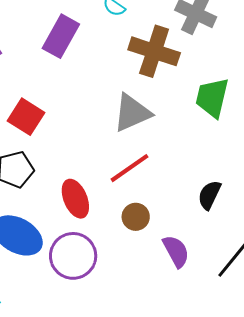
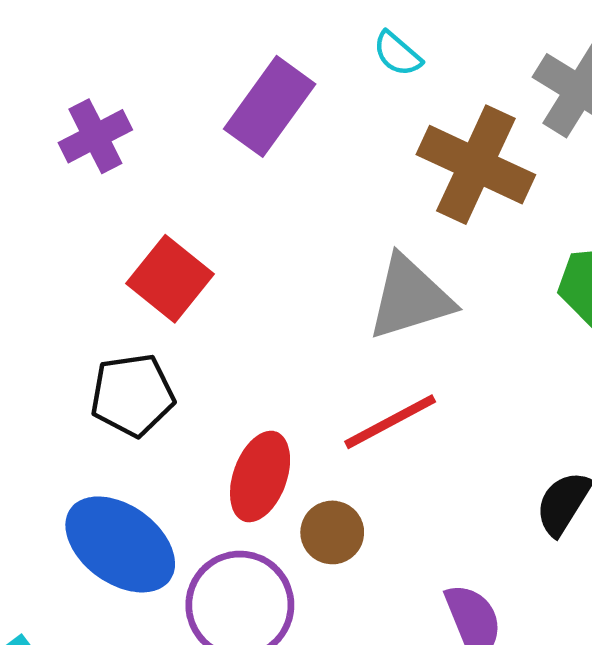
red ellipse: (75, 199) -> (260, 477), turned 36
brown circle: (136, 217) -> (332, 532), moved

